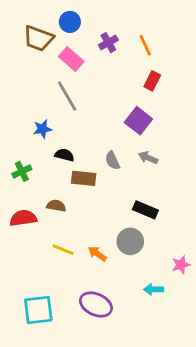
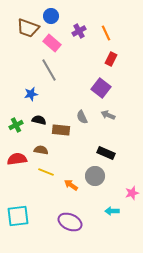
black semicircle: (64, 155) -> (39, 120), moved
yellow line: (63, 250) -> (46, 172), moved
cyan square: (38, 310) -> (18, 216), moved

